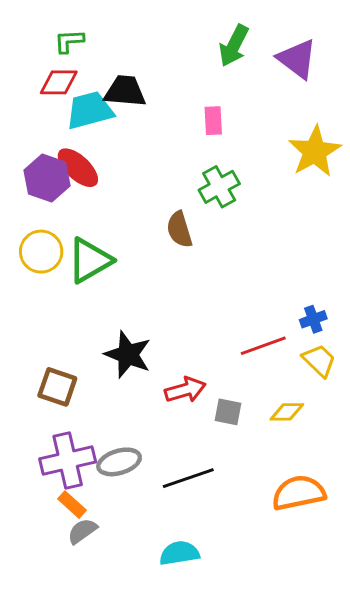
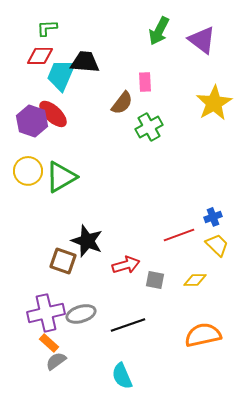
cyan trapezoid: (90, 110) -> (61, 75), turned -52
brown semicircle: (179, 229) -> (122, 103), moved, turned -125
brown square: (57, 387) -> (63, 261), moved
cyan semicircle: (179, 553) -> (122, 376), turned -104

